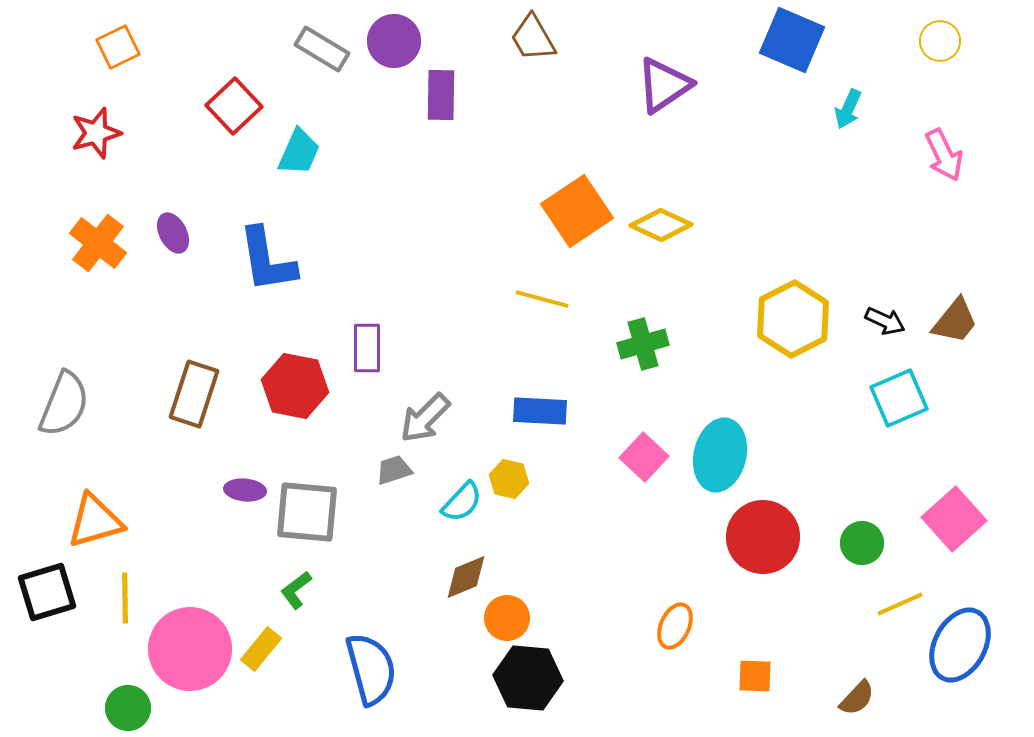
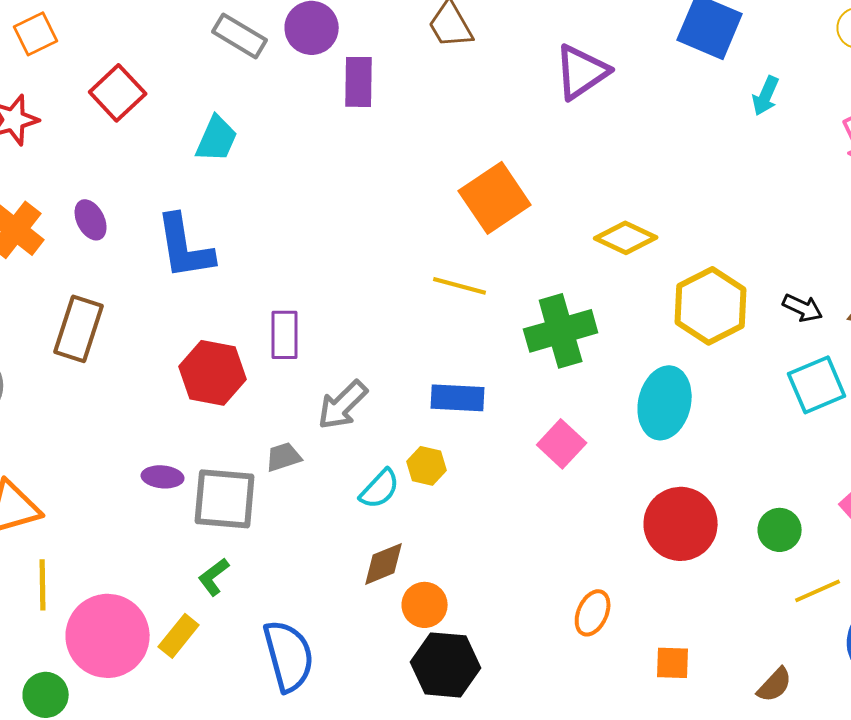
red square: (234, 106) -> (118, 93), moved
yellow diamond: (661, 225) -> (626, 238), moved
green cross: (643, 344) -> (561, 331), size x1.4
brown rectangle: (194, 394) -> (79, 329), moved
cyan ellipse: (720, 455) -> (665, 403), moved
gray trapezoid: (394, 470) -> (284, 457), moved

